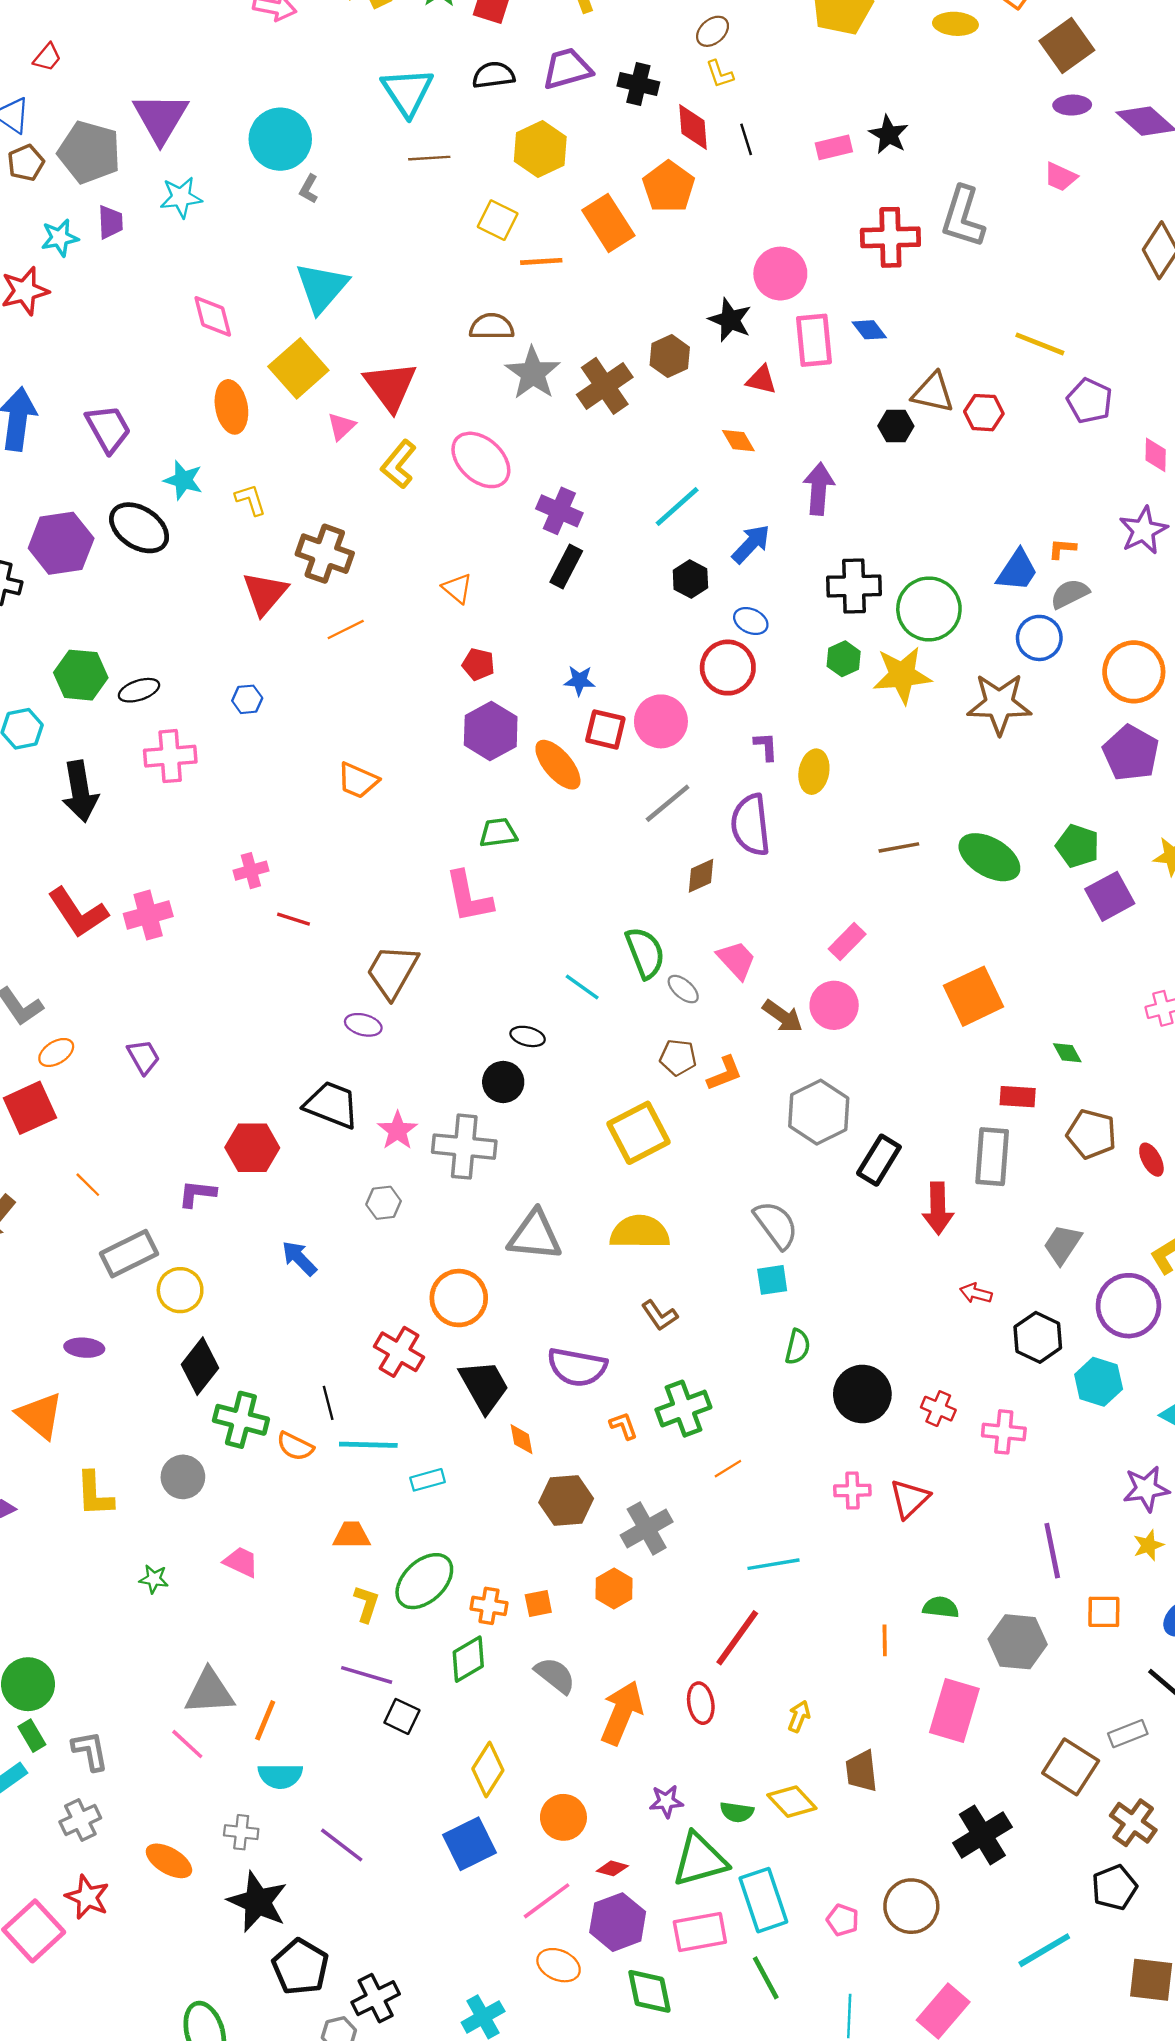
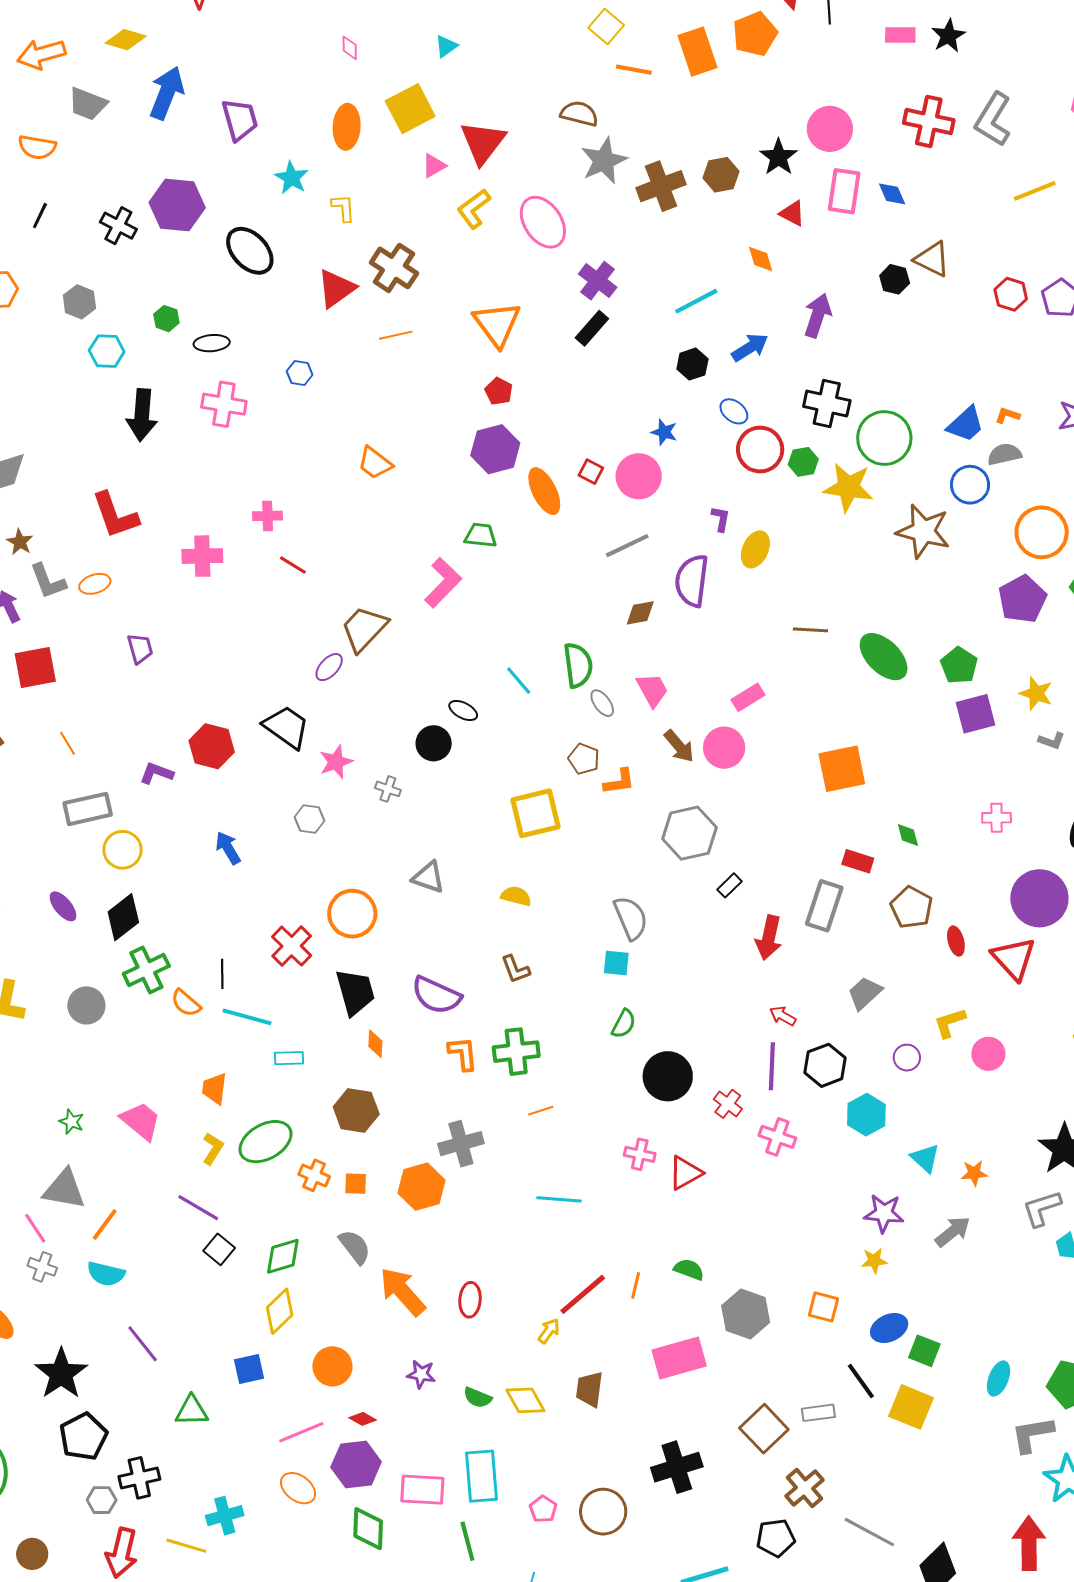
cyan triangle: (322, 288) -> (446, 46), size x0.5
pink diamond: (213, 316) -> (350, 48), size x0.6
yellow line: (1040, 344) -> (1035, 191), moved, turned -57
red hexagon: (984, 413) -> (1011, 294), moved
black ellipse: (139, 528) -> (250, 251), moved
orange triangle: (457, 588) -> (497, 324), size x1.8
red circle: (728, 668) -> (760, 450), moved
green hexagon: (81, 675) -> (166, 319), size x0.6
blue star: (579, 681) -> (664, 432), moved
red square: (605, 729) -> (591, 472), size x0.7
pink L-shape: (469, 897) -> (443, 583), turned -138
pink cross: (148, 915) -> (202, 556), moved
purple ellipse: (363, 1025) -> (329, 667), turned -76
orange ellipse: (56, 1052) -> (95, 584), moved
gray cross: (464, 1147) -> (388, 789), size x0.5
black rectangle: (879, 1160) -> (730, 885), size x0.6
yellow semicircle: (640, 1232) -> (516, 896), size x0.6
gray triangle: (535, 1236) -> (428, 877), size x0.7
purple circle: (1128, 1306) -> (907, 1058), size x0.5
purple ellipse: (84, 1348) -> (63, 906), moved, turned 32
green cross: (241, 1420) -> (146, 970), turned 36
orange L-shape: (624, 1426) -> (463, 1053), size x1.4
brown hexagon: (566, 1500) -> (356, 1110), moved
orange trapezoid: (351, 1535) -> (214, 1089), turned -96
purple line: (1052, 1551) -> (772, 1066), moved
pink trapezoid: (241, 1562) -> (141, 1121), moved, size x1.4
green star: (154, 1579) -> (71, 1122), moved
orange hexagon: (614, 1588) -> (422, 1187), size x1.4
red line: (737, 1638) -> (583, 1294), moved
green diamond: (468, 1659) -> (283, 1256), moved
pink rectangle: (954, 1710) -> (679, 1358), turned 44
orange arrow: (622, 1713) -> (402, 1292), turned -78
gray cross: (241, 1832) -> (42, 1267), moved
blue square: (469, 1844) -> (249, 1369), size x0.7
green triangle: (700, 1860) -> (192, 1411), moved, size x0.7

